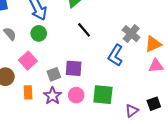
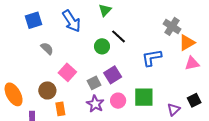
green circle: (39, 33) -> (102, 46), moved
gray cross: (131, 34) -> (172, 26), moved
blue L-shape: (115, 55) -> (152, 58), turned 55
purple square: (74, 68) -> (113, 75), turned -30
orange rectangle: (28, 92) -> (60, 109), moved

